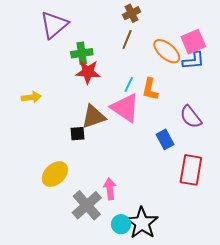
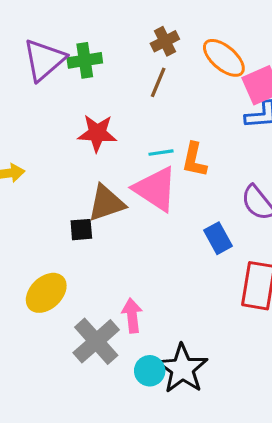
orange ellipse: (167, 51) -> (224, 58), moved
green cross: (82, 53) -> (85, 60), moved
cyan line: (129, 85) -> (161, 153), turned 56

